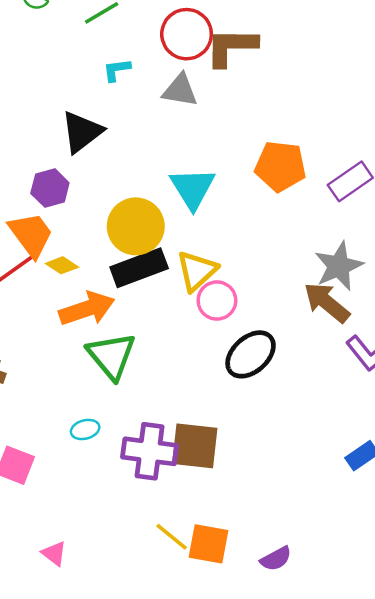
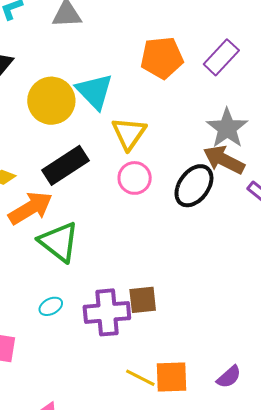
yellow circle: (136, 226) -> (51, 101), moved
yellow triangle: (197, 271) -> (129, 133), moved
black ellipse: (251, 354) -> (194, 186), moved
brown square: (195, 446) -> (143, 300), size x0.7

